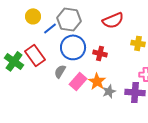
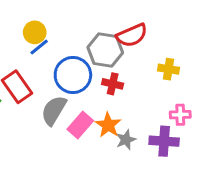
yellow circle: (33, 16) -> (35, 32), moved
gray hexagon: (69, 19) -> (105, 50), moved
gray semicircle: (60, 71) -> (54, 110), size x1.5

